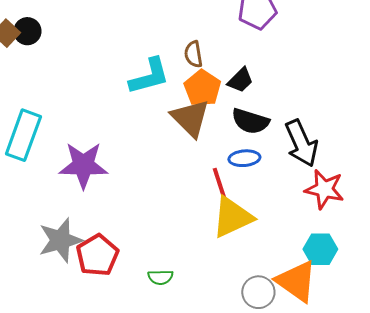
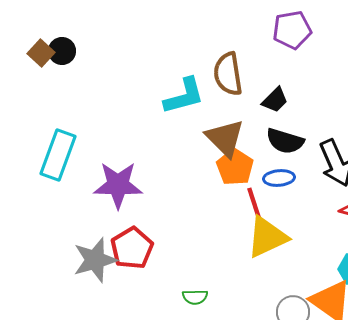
brown semicircle: (193, 54) -> (228, 74), size x1.6
orange pentagon: (202, 88) -> (235, 167), moved
red pentagon: (97, 255) -> (132, 248), moved

